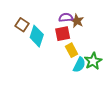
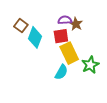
yellow rectangle: (72, 50) -> (69, 53), size x1.5
cyan semicircle: (79, 65) -> (61, 72), moved

